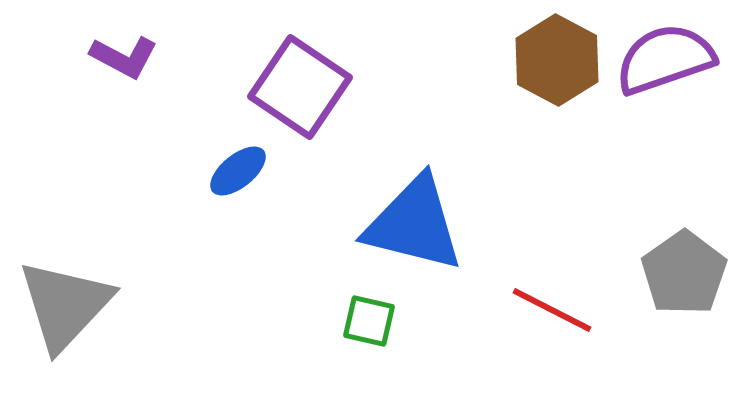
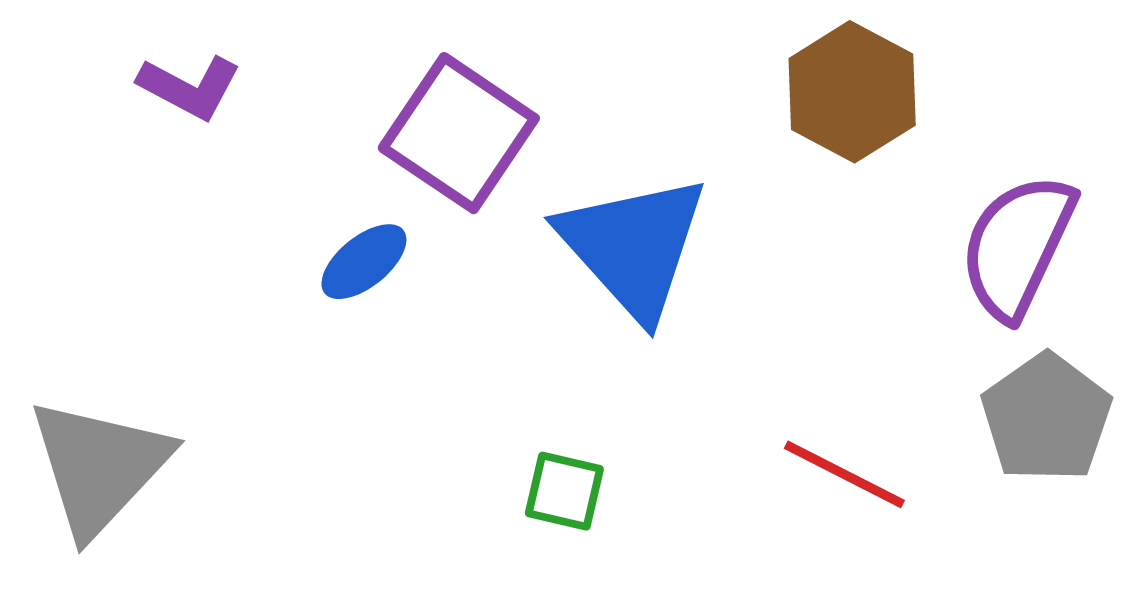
purple semicircle: (665, 59) -> (1017, 246), moved, turned -46
blue triangle: (414, 224) -> (633, 246), moved, turned 34

